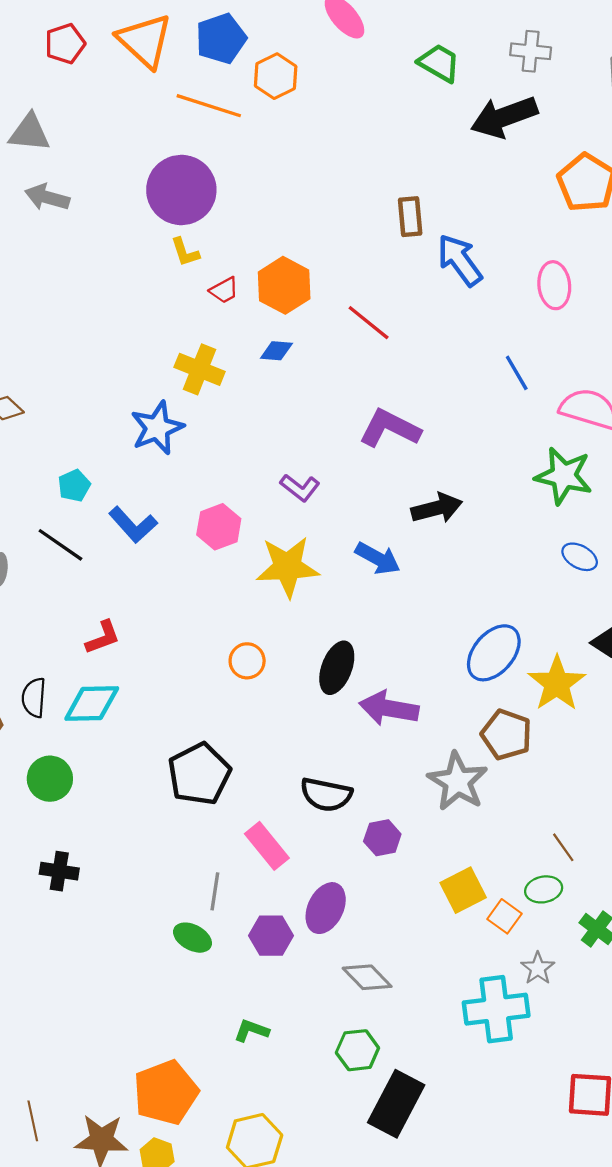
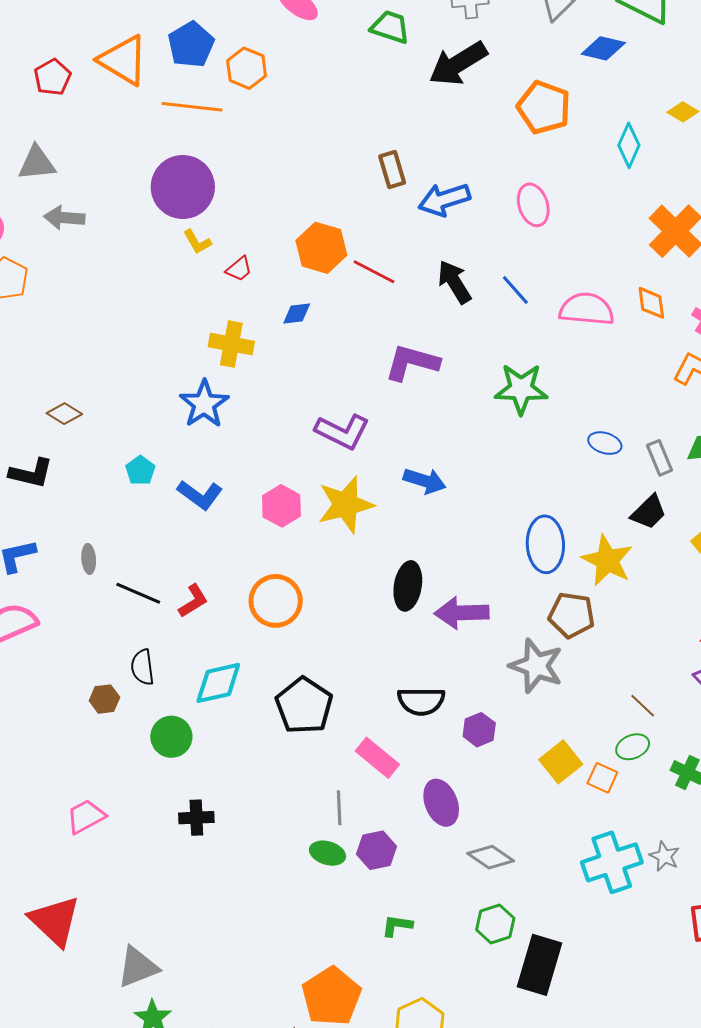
blue arrow: (460, 260) -> (444, 200), turned -60
orange hexagon: (284, 285) -> (321, 248), moved
green star: (564, 476) -> (521, 389), moved
purple L-shape: (300, 488) -> (342, 432), size x1.5
black arrow: (437, 508) -> (454, 282), moved, turned -96
pink hexagon: (219, 527) -> (281, 506), moved
black line: (60, 545) -> (138, 593), moved
blue ellipse: (494, 653) -> (545, 544), turned -32
orange circle: (247, 661) -> (276, 601), moved, size x1.6
cyan diamond: (92, 703) -> (218, 683), moved
purple ellipse: (326, 908) -> (441, 803), turned -36
purple hexagon: (271, 936) -> (376, 850), moved
gray star: (538, 968) -> (664, 856), moved

